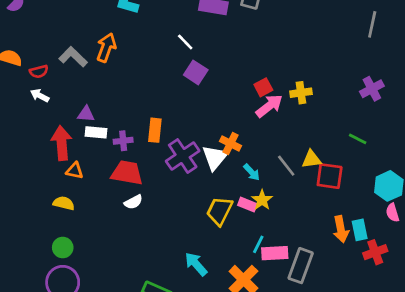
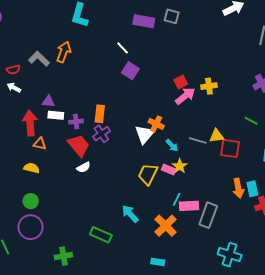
purple cross: (183, 156) -> (101, 134), moved, size x0.7
gray line: (286, 166) -> (198, 141), turned -36
red trapezoid: (127, 173) -> (79, 145), turned 40

